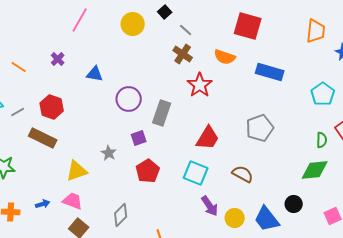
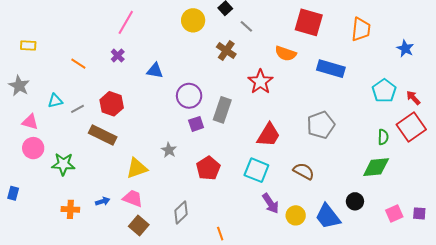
pink line: (80, 20) -> (126, 22), moved
orange trapezoid: (316, 31) -> (361, 29), moved
brown cross: (183, 54) -> (226, 51), moved
purple square: (139, 138) -> (196, 124), moved

